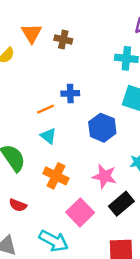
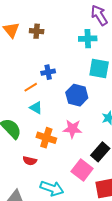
pink star: (104, 176) -> (73, 129), moved
red semicircle: (18, 205) -> (30, 161), moved
pink square: (80, 212) -> (82, 170), moved

